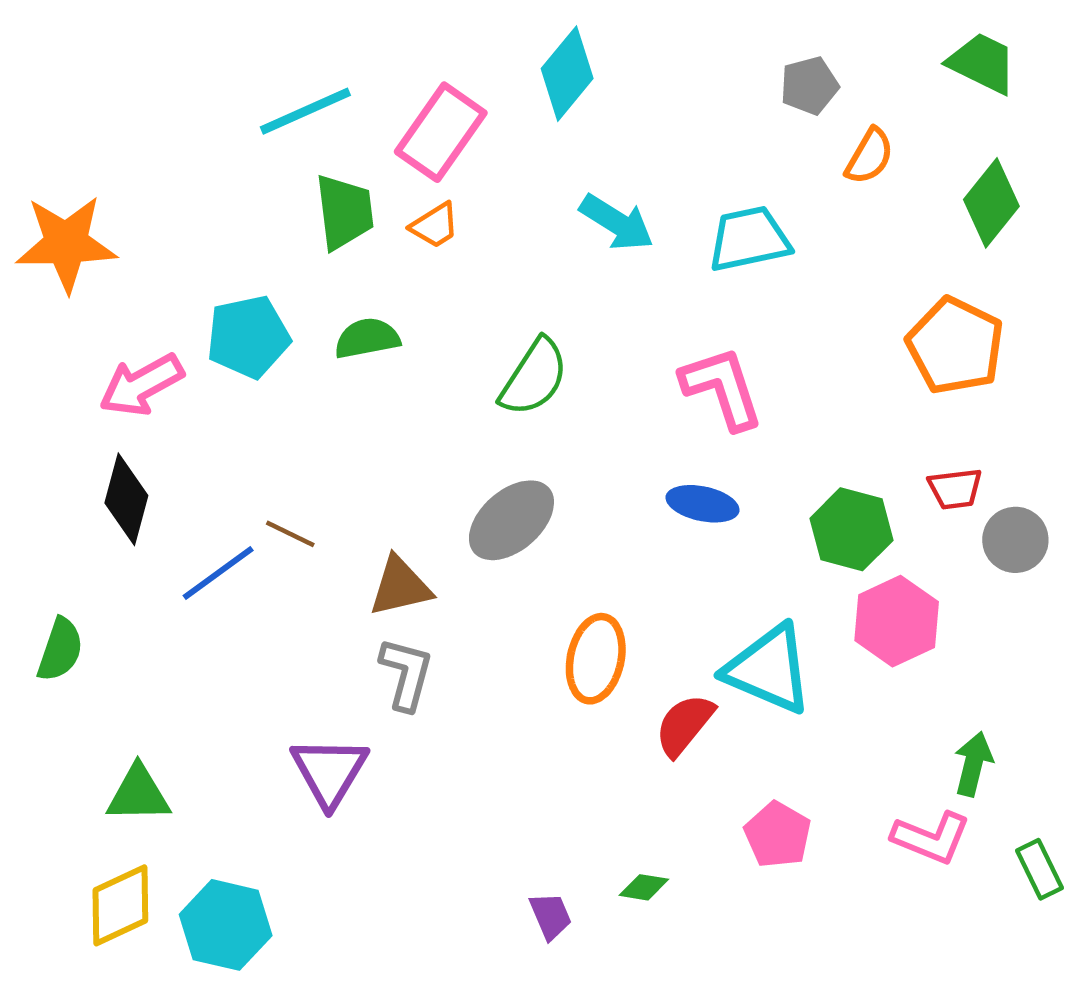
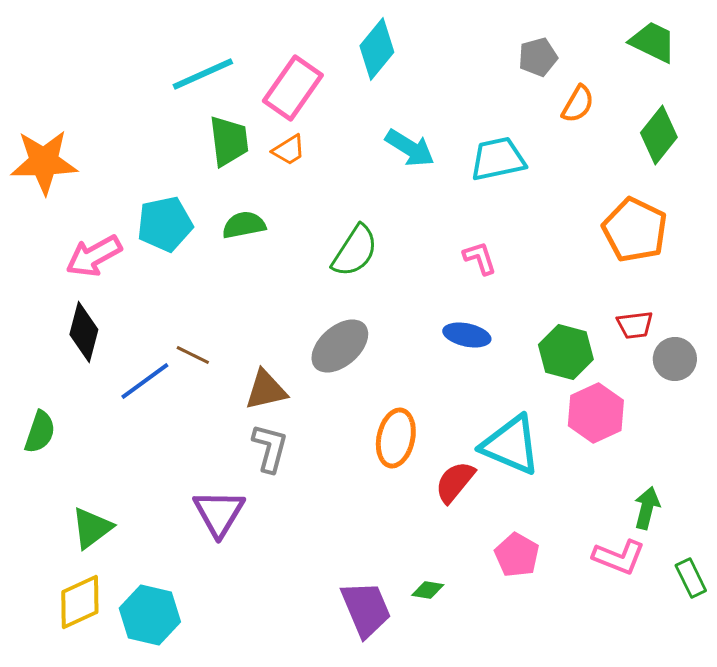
pink L-shape: (722, 388) -> (480, 258), size x0.6
green triangle: (138, 794) -> (92, 528), turned -36
purple trapezoid: (551, 916) -> (366, 609), size x1.8

